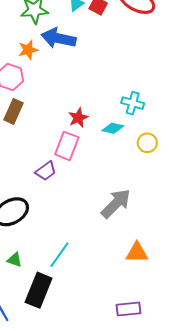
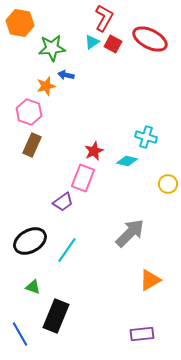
blue arrow: (58, 38) -> (66, 75), moved, size x0.5
yellow circle: (147, 143) -> (168, 184), moved
orange triangle: (137, 253) -> (150, 280), turned -30
cyan line: (59, 255) -> (67, 250), moved

